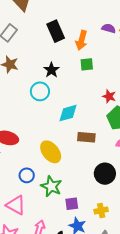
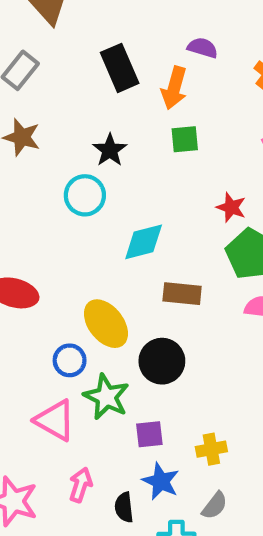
purple semicircle: (109, 28) -> (203, 48), moved
black circle: (105, 174) -> (162, 361), moved
blue circle: (27, 175) -> (70, 360), moved
pink triangle: (16, 205) -> (55, 420), moved

